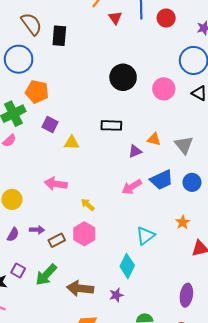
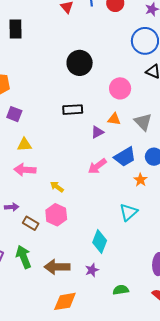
pink circle: (164, 89) -> (120, 88), moved
yellow triangle: (72, 143) -> (24, 145), moved
orange star: (183, 222) -> (140, 180), moved
purple arrow: (37, 230) -> (12, 207), moved
cyan triangle: (146, 236) -> (128, 212), moved
brown rectangle: (57, 240) -> (31, 223), turned 63
green arrow: (46, 275) -> (24, 257), turned 120

